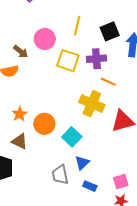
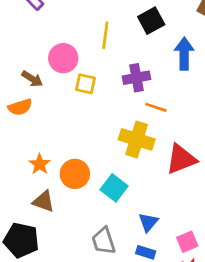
black square: (110, 31) -> (151, 21), moved
yellow square: (68, 61) -> (85, 84), moved, size x0.7
blue triangle: (82, 163) -> (148, 222), moved

